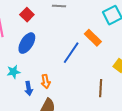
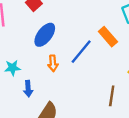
blue ellipse: (27, 43) -> (45, 35), moved
orange arrow: (46, 81) -> (53, 63), moved

